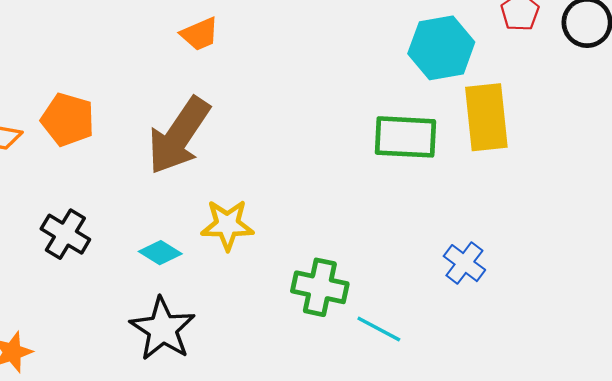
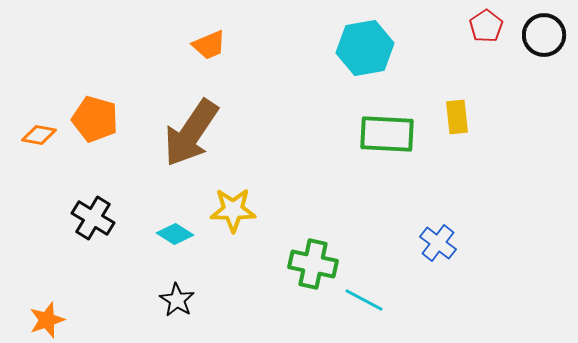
cyan hexagon: (441, 48) -> (365, 48), moved
yellow rectangle: (486, 117) -> (457, 117), size x0.6
black star: (163, 329) -> (177, 300), size x0.6

